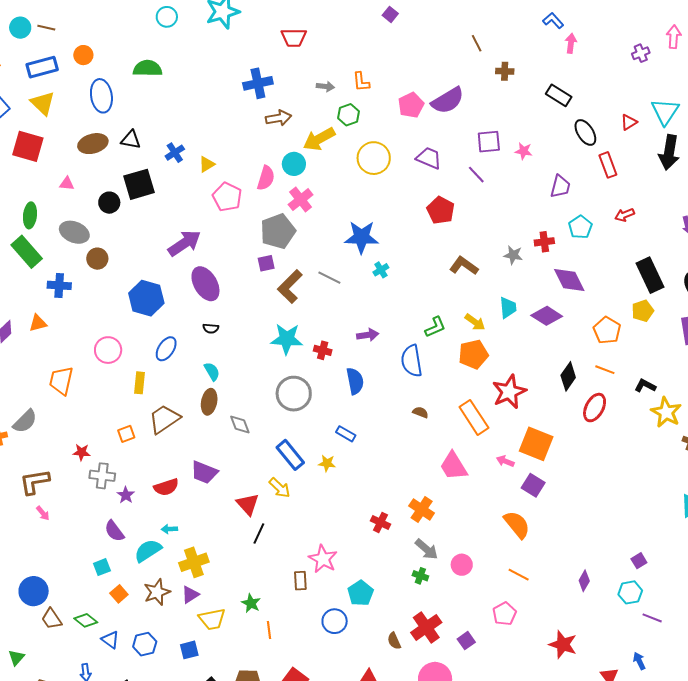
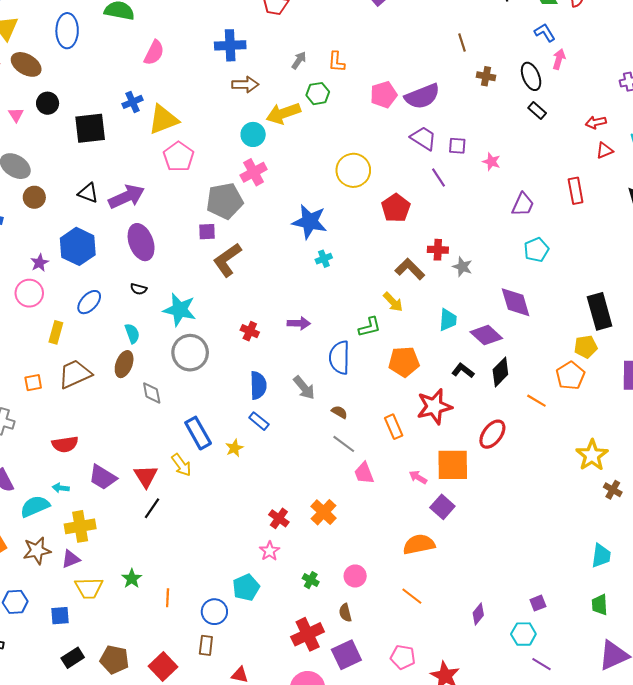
gray arrow: (325, 86) -> (299, 60), turned -72
black rectangle: (559, 95) -> (537, 111), size x0.7
black ellipse: (585, 132) -> (531, 76), moved
black triangle: (131, 140) -> (88, 193), moved
purple square: (489, 142) -> (457, 146), size x0.7
brown ellipse: (93, 144) -> (26, 64), moved, turned 36
yellow circle: (374, 158) -> (353, 170), moved
purple trapezoid: (429, 158) -> (423, 138), moved
yellow triangle: (207, 164) -> (163, 120), size x1.8
pink semicircle: (266, 178) -> (154, 53), moved
pink triangle: (67, 184) -> (16, 115), turned 42
black circle: (109, 203) -> (48, 103), moved
red arrow: (625, 215) -> (596, 122), moved
red cross: (544, 242) -> (438, 250), moved
gray line: (329, 278) -> (344, 444), moved
yellow arrow: (475, 322) -> (393, 302), moved
orange pentagon: (607, 330) -> (570, 376), moved
cyan star: (287, 339) -> (180, 310), moved
black diamond: (568, 376) -> (500, 372), moved
blue semicircle: (355, 381) -> (258, 385), moved
black L-shape: (645, 386) -> (463, 371), moved
gray circle: (294, 394) -> (190, 353), moved
red ellipse: (595, 408) -> (492, 434), moved
orange rectangle: (474, 417) -> (394, 427), size x0.7
orange square: (536, 444) -> (453, 465), turned -32
yellow star: (327, 463) -> (234, 448), turned 30
pink trapezoid: (453, 466) -> (364, 473), size x0.7
purple trapezoid: (204, 472) -> (103, 477), moved
purple star: (126, 495) -> (40, 263), moved
orange semicircle: (517, 525) -> (419, 544), turned -72
gray arrow: (426, 549) -> (304, 388), moved
pink star: (323, 559) -> (270, 551), moved, size x0.7
brown rectangle: (300, 581) -> (206, 645), moved
pink pentagon: (504, 614) -> (403, 657), moved, turned 30
orange line: (269, 630) -> (168, 598), moved
brown semicircle: (394, 641) -> (345, 613), moved
purple square: (466, 641) -> (346, 655), size x1.6

